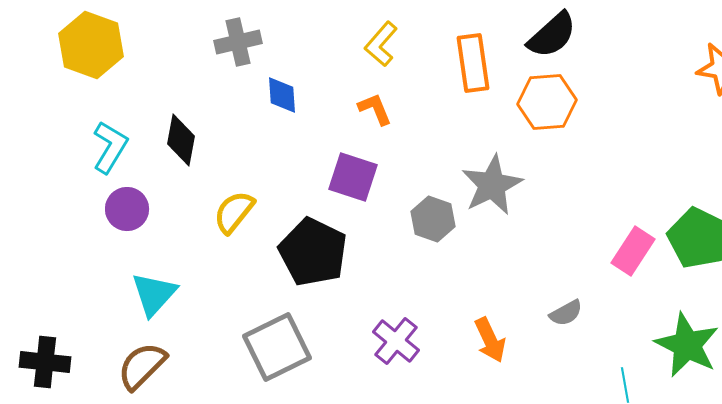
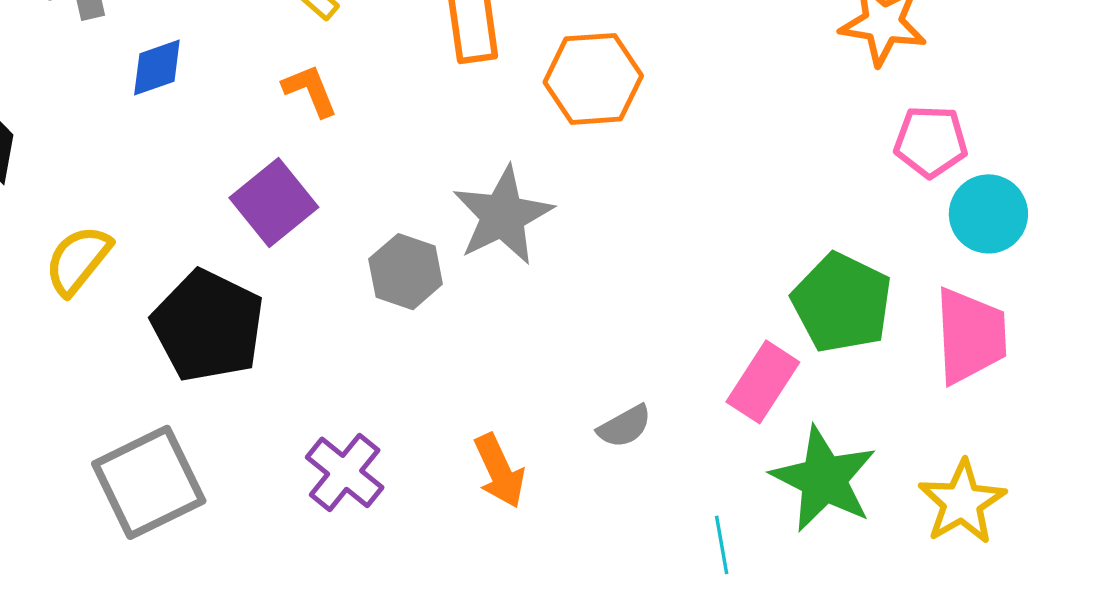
blue diamond: (282, 95) -> (157, 67), turned 75
purple square: (353, 177) -> (274, 202), turned 33
pink rectangle: (633, 251) -> (763, 382), moved

